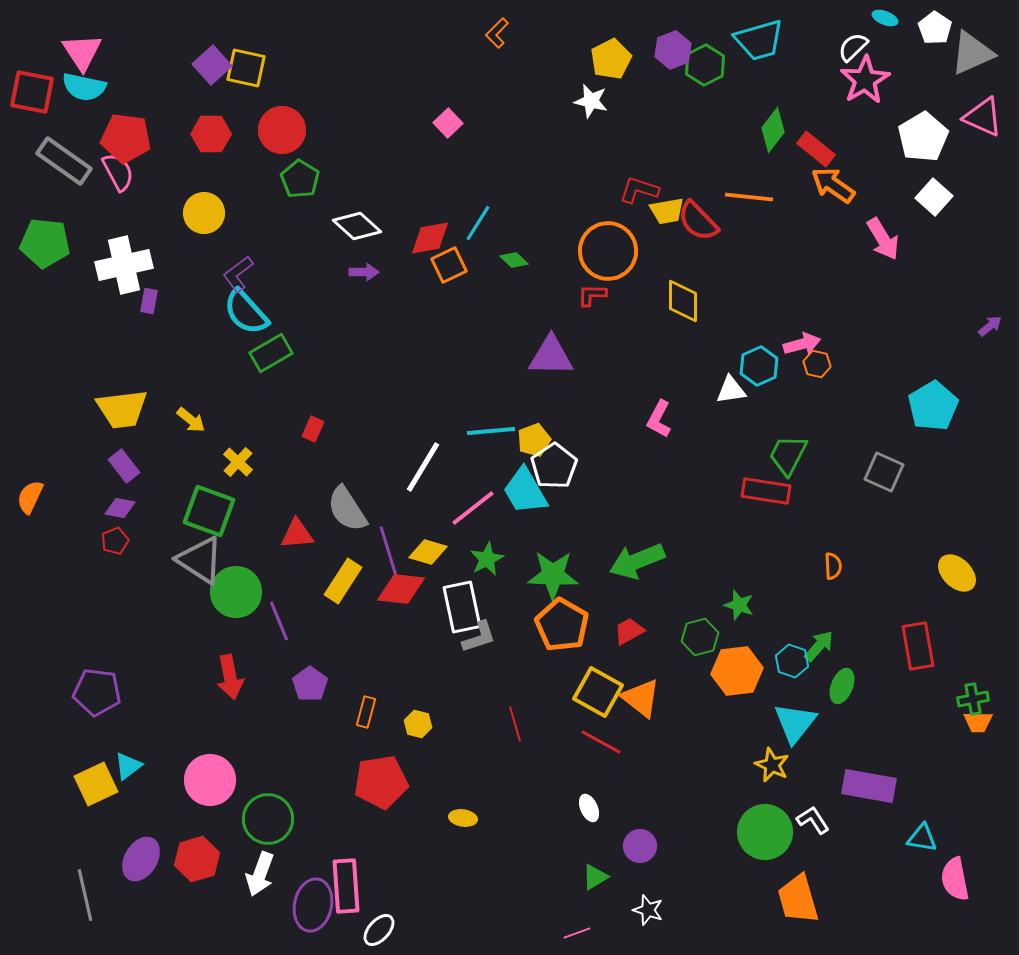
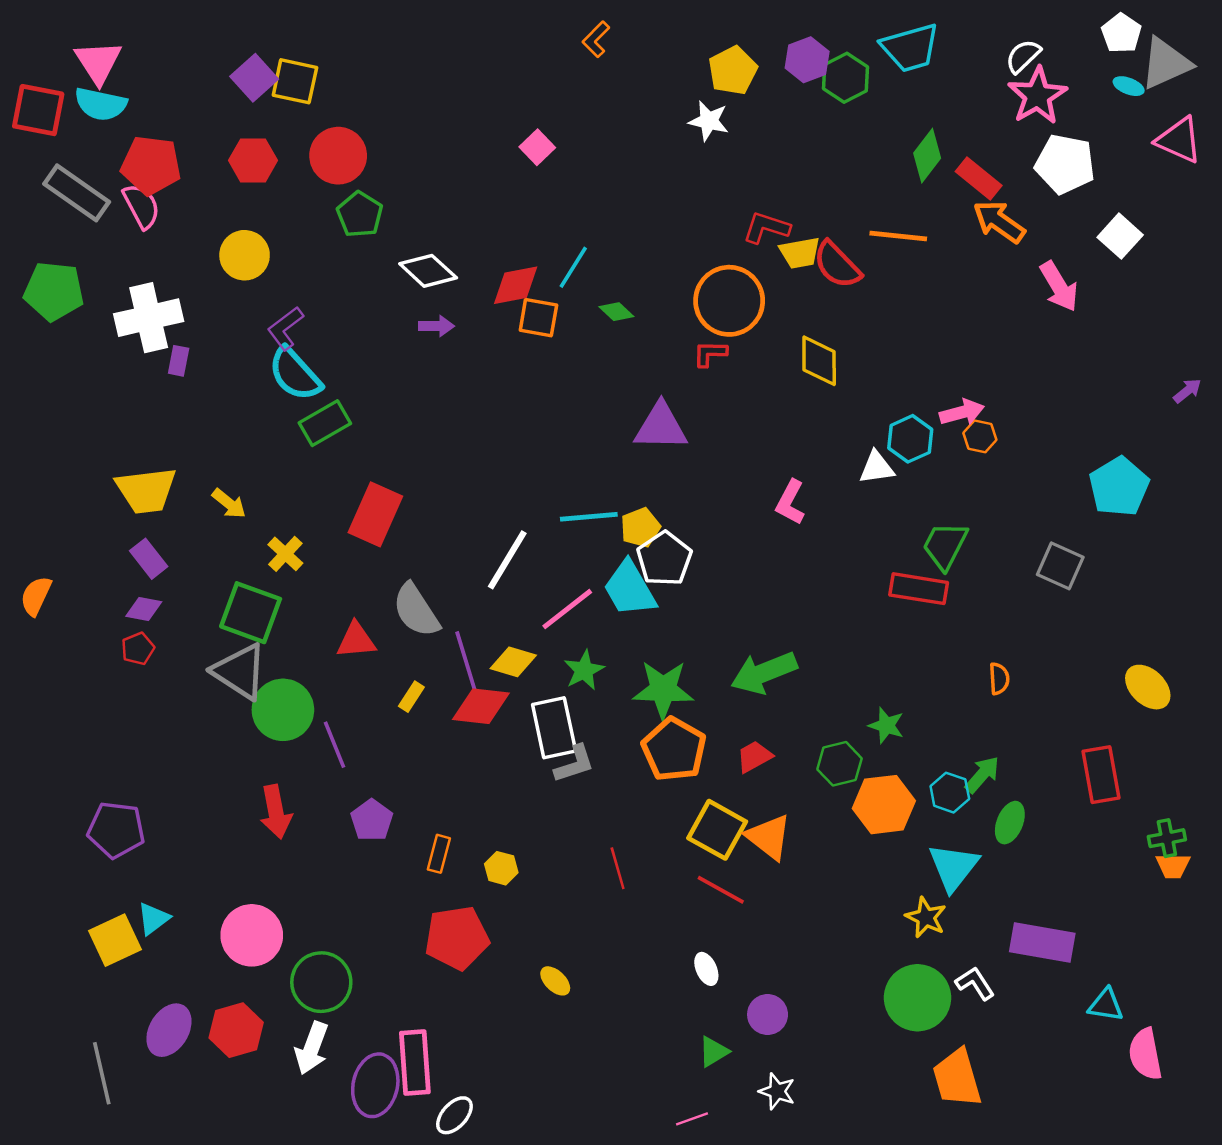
cyan ellipse: (885, 18) -> (1129, 86), moved
white pentagon: (923, 137) -> (1065, 164), moved, turned -30
orange square: (449, 265) -> (538, 318), turned 36
red rectangle: (313, 429) -> (375, 514), size x2.0
yellow rectangle: (343, 581) -> (411, 697), size x0.6
yellow ellipse: (463, 818) -> (555, 981), turned 36

